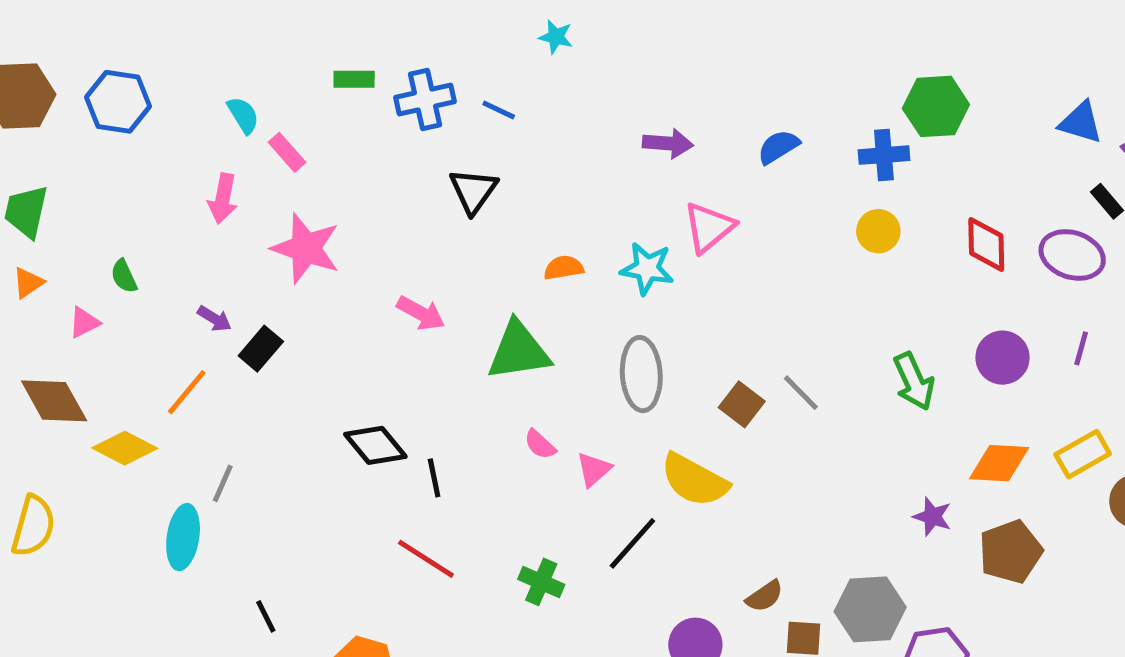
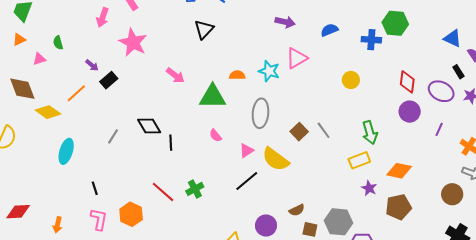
yellow circle: (878, 231) -> (351, 80), moved
orange semicircle: (564, 268) -> (237, 75), moved
purple circle: (1002, 358) -> (410, 112), moved
yellow rectangle: (1083, 454) -> (359, 160), moved
pink triangle: (594, 469) -> (246, 151), moved
gray line: (223, 483) -> (113, 136), moved
red line: (426, 559) -> (163, 192), moved
green cross: (541, 582) -> (195, 189), moved, turned 30

